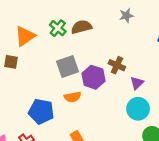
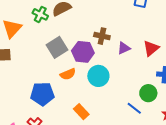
purple triangle: (137, 83) -> (124, 48), turned 32
cyan circle: (138, 109) -> (98, 76), moved

